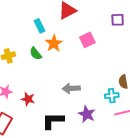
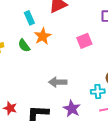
pink square: (87, 40) -> (84, 41), moved
red star: (28, 99) -> (10, 108), moved

